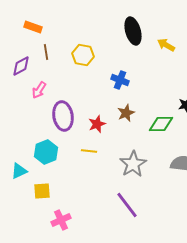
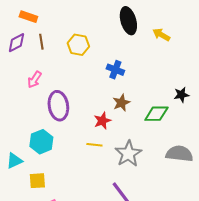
purple diamond: (21, 66) -> (16, 43), moved
red star: (97, 124) -> (102, 121), moved
yellow line: (89, 151) -> (94, 145), moved

